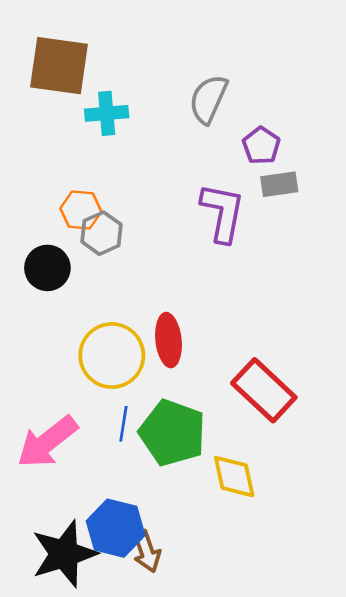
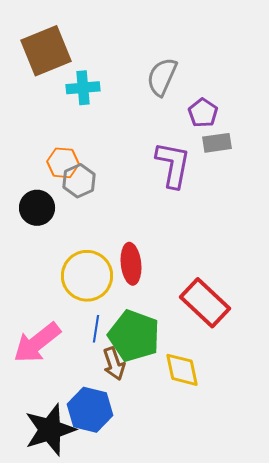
brown square: (59, 66) -> (46, 51), turned -30
brown arrow: (147, 551) -> (114, 364), moved

